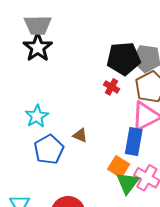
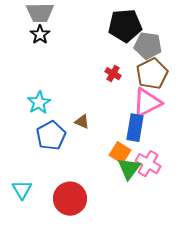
black star: (38, 47) -> (40, 35), size x0.7
black pentagon: (124, 59) -> (125, 26), moved

